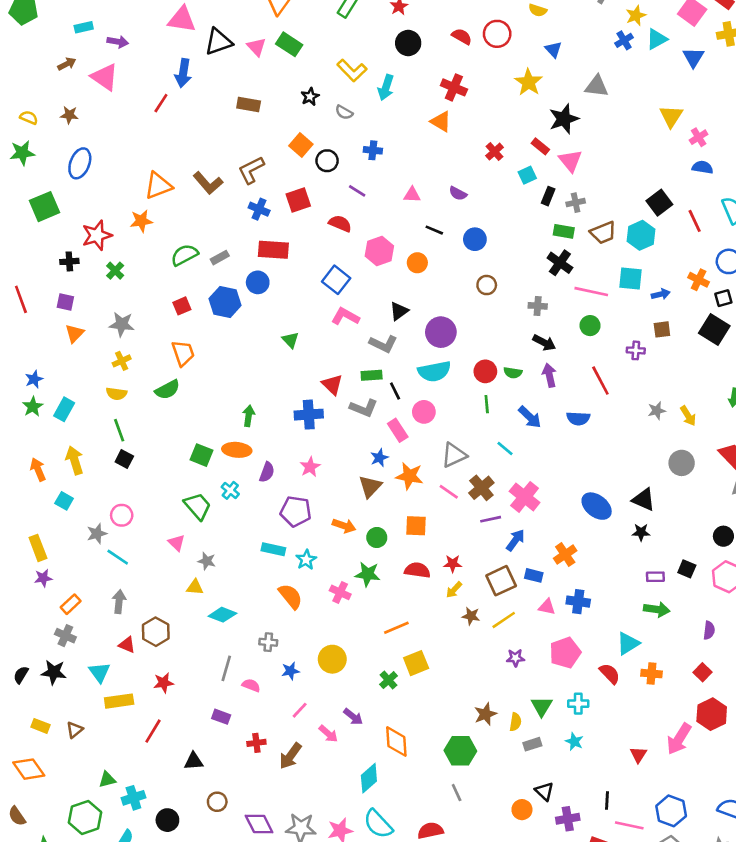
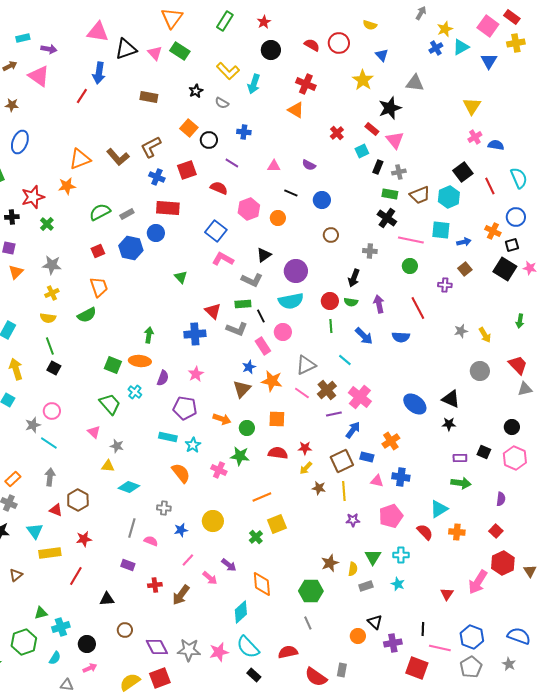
pink cross: (699, 137) -> (475, 137), moved
brown square: (662, 329) -> (465, 269), turned -32
black arrow: (544, 343) -> (354, 278), moved, turned 84
yellow line: (504, 620) -> (344, 491), turned -60

